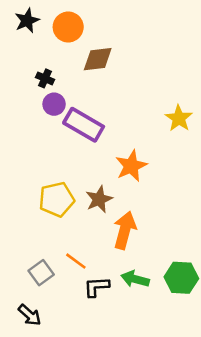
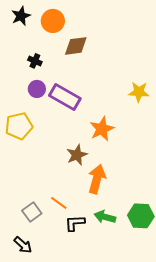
purple circle: (54, 104) -> (37, 89), moved
yellow star: (179, 118) -> (139, 92), turned -30
yellow pentagon: (57, 199) -> (19, 126), moved

